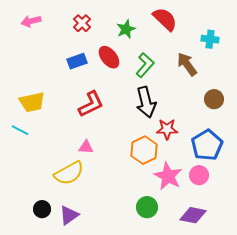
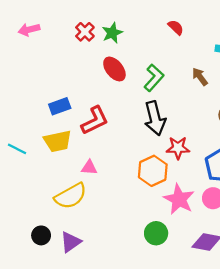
red semicircle: (165, 19) -> (176, 27), size x0.6
green star: (126, 29) -> (112, 33), moved
blue rectangle: (77, 61) -> (60, 106), moved
brown arrow: (187, 64) -> (200, 77), size x0.7
yellow trapezoid: (32, 102) -> (58, 141), moved

